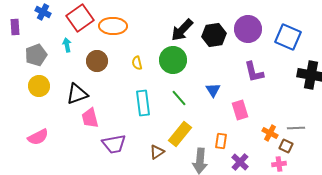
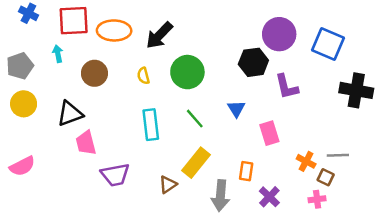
red square: (80, 18) -> (74, 21), turned 32
black arrow: (182, 30) -> (159, 35), moved
black hexagon: (214, 35) -> (253, 62), moved

